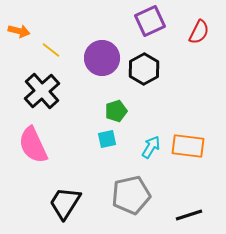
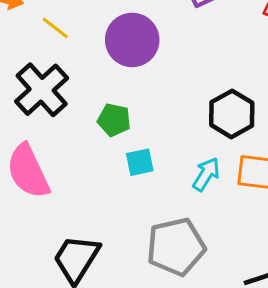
black hexagon: (144, 69) -> (232, 114), moved
green pentagon: (116, 111) -> (114, 120), moved, turned 30

